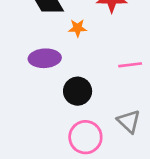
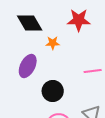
purple ellipse: (45, 58) -> (28, 66), turned -60

